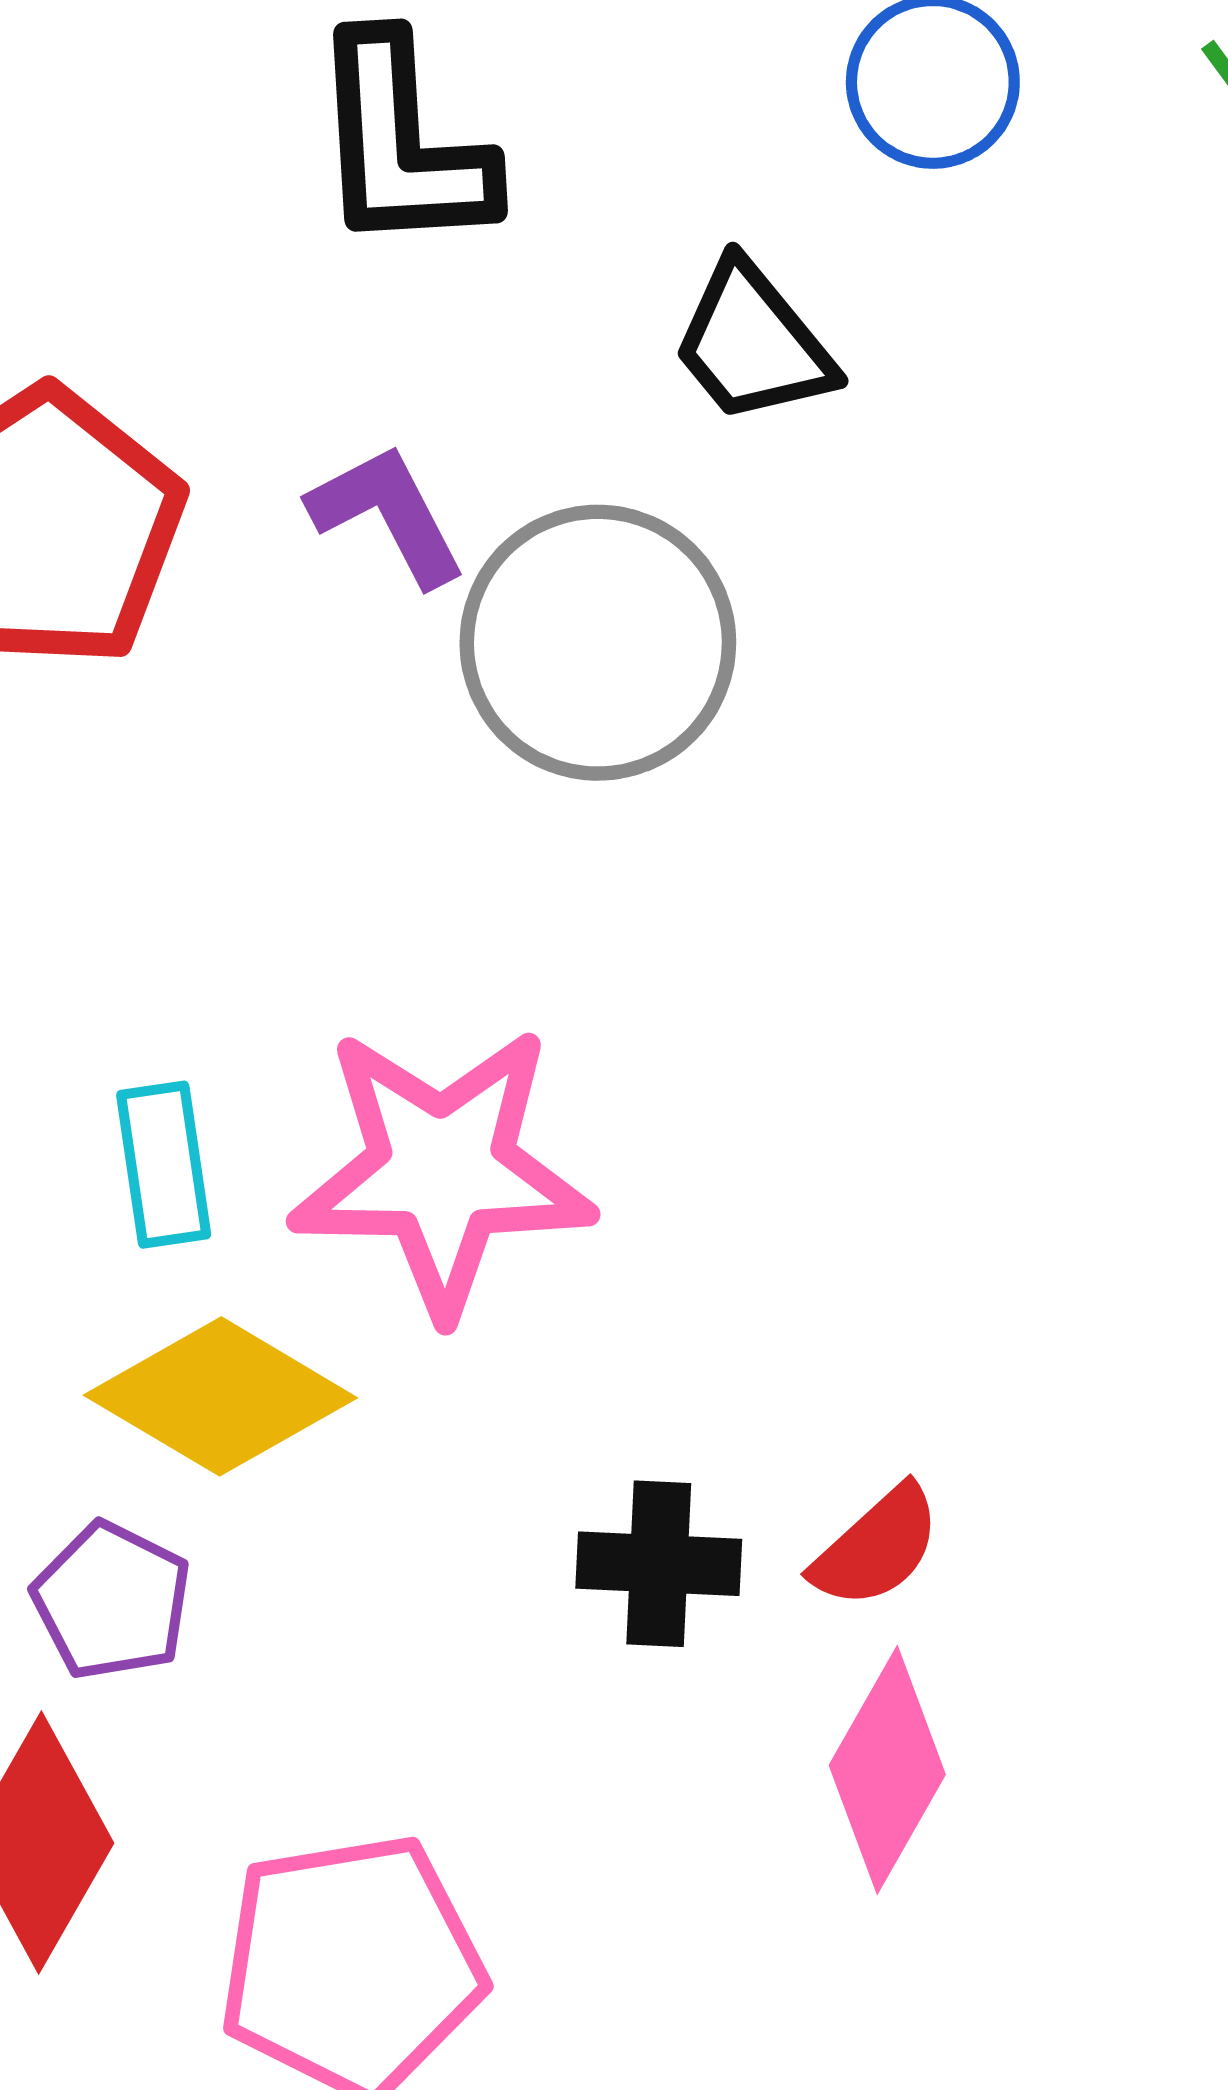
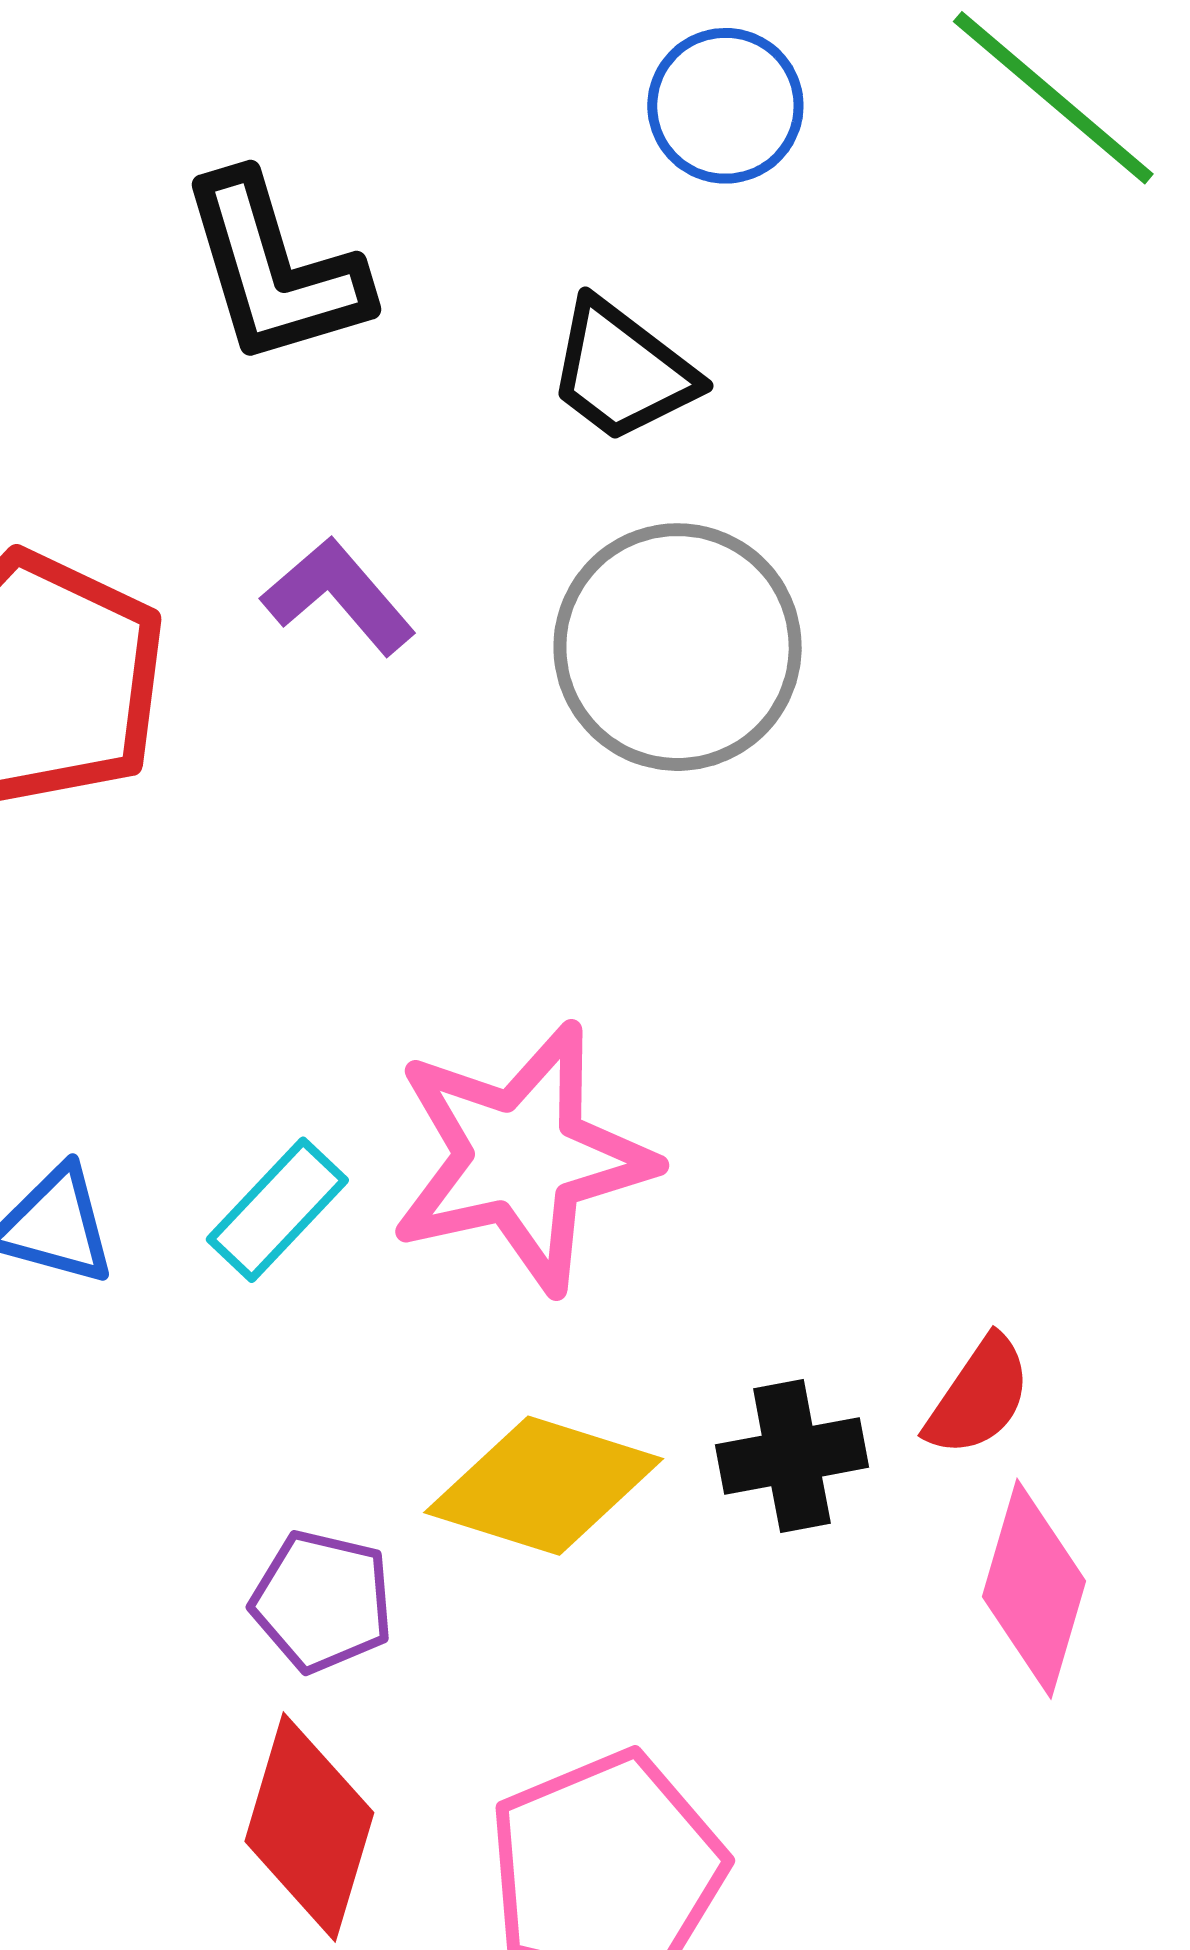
gray circle: (598, 643) -> (678, 647), moved
cyan rectangle: (164, 1165) -> (277, 1210), turned 65
yellow diamond: (220, 1396) -> (544, 1486), moved

